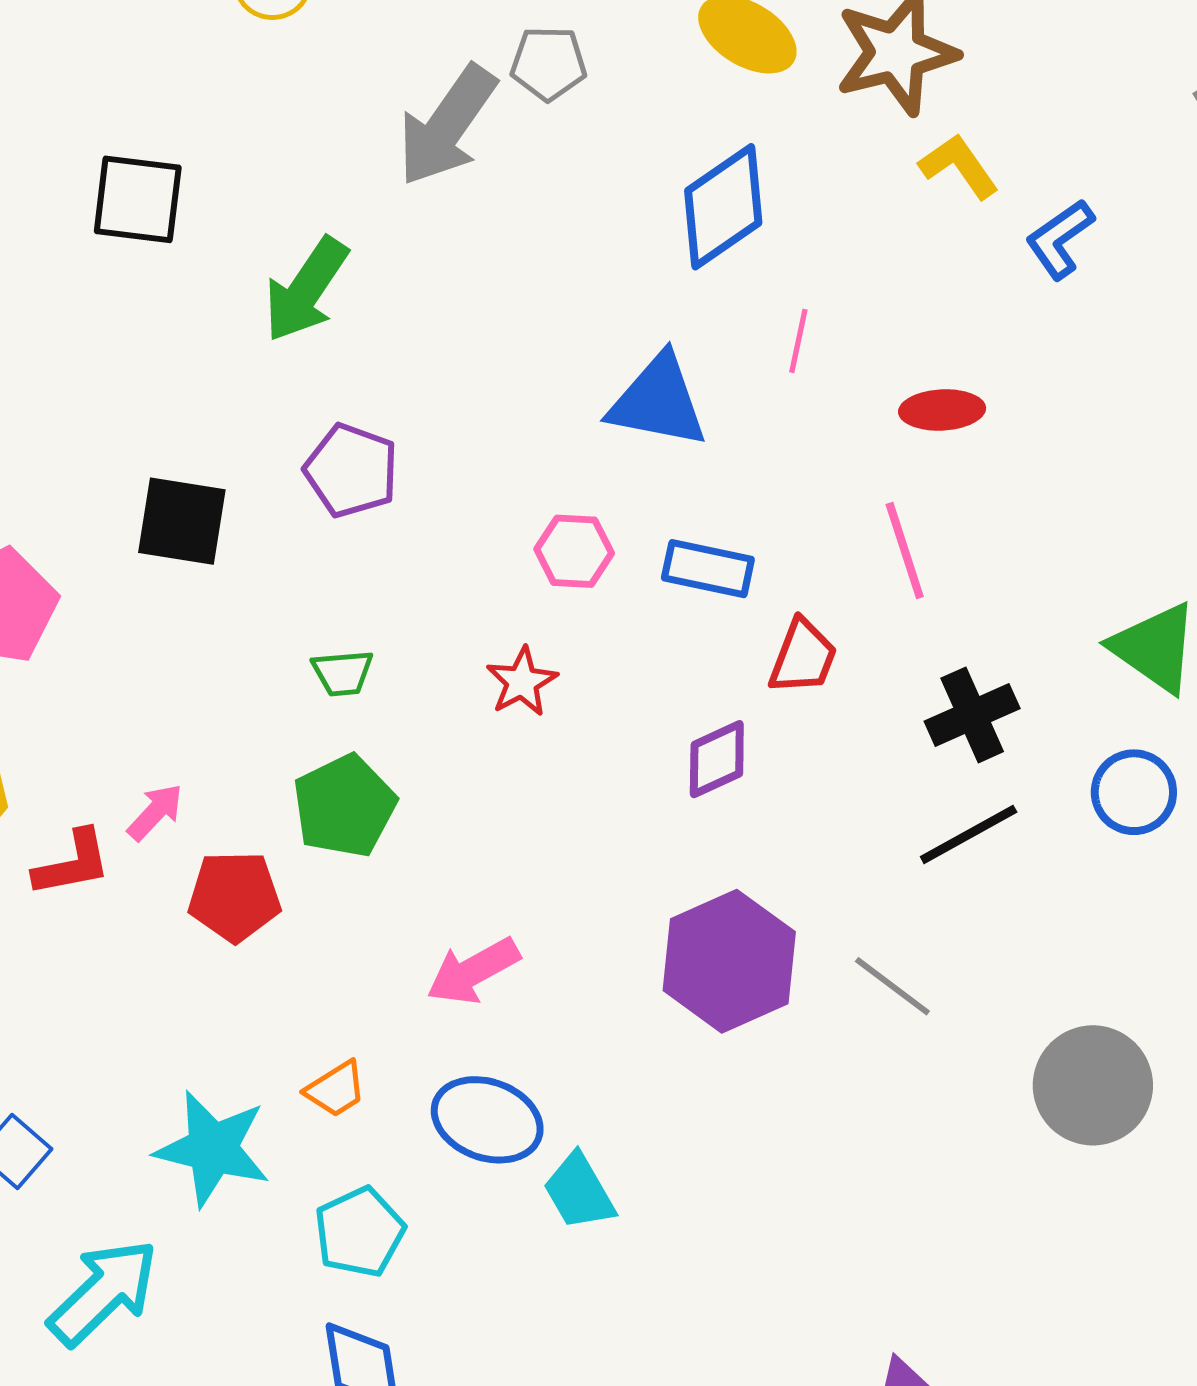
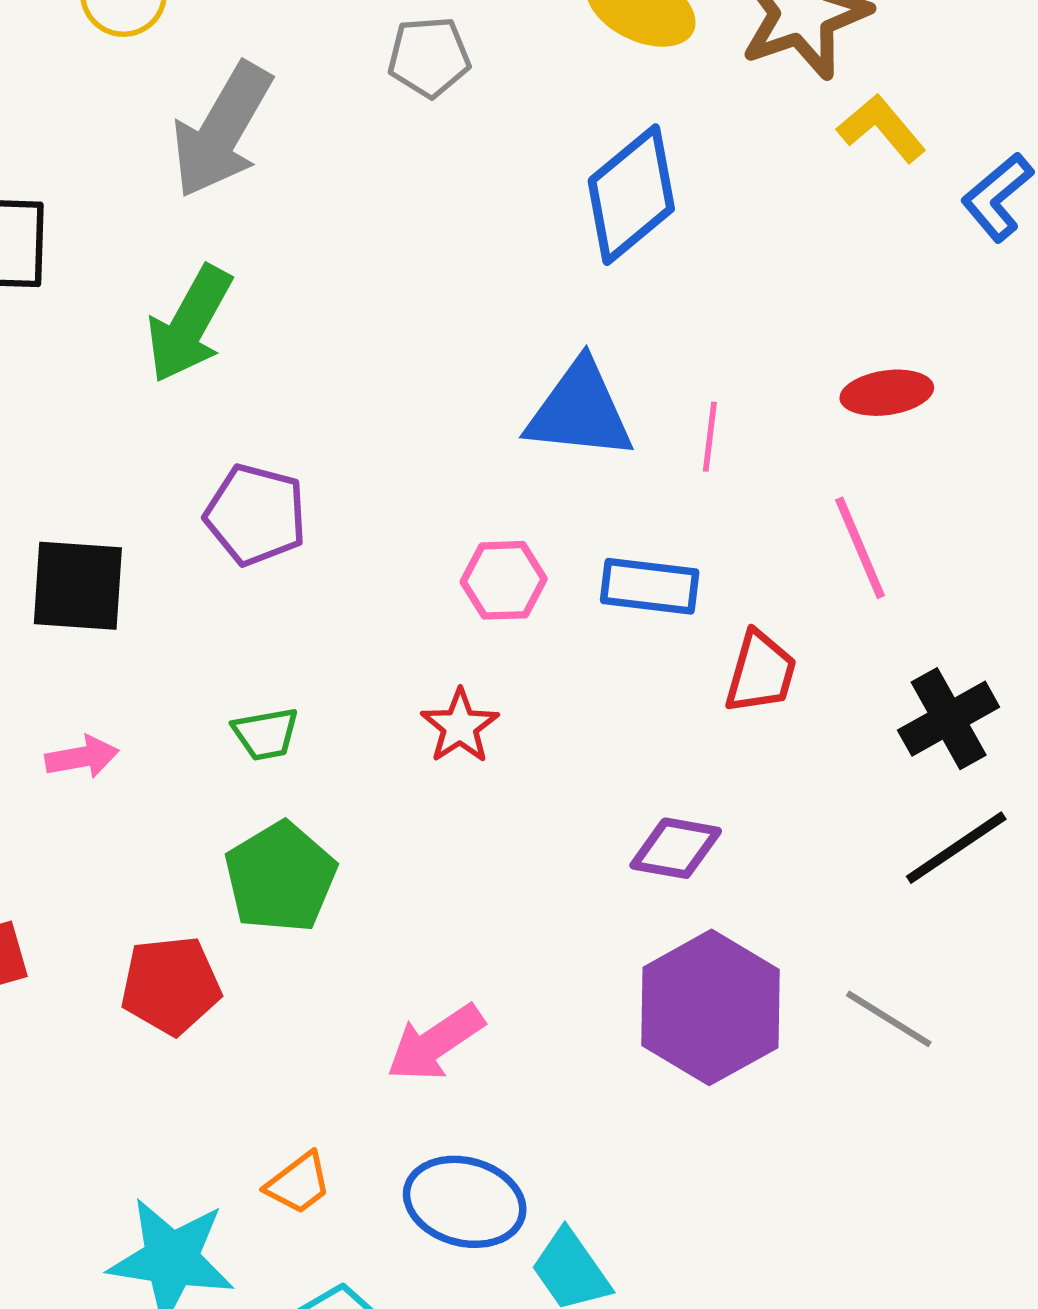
gray arrow: (447, 126) -> (222, 130), moved
pink line: (798, 341) -> (710, 437), moved
purple diamond: (717, 759) -> (676, 848), moved, turned 40
pink arrow: (155, 812) -> (82, 757), moved, turned 42

